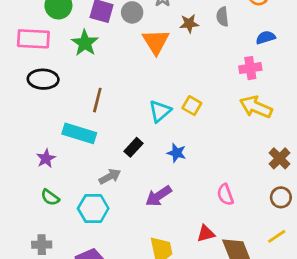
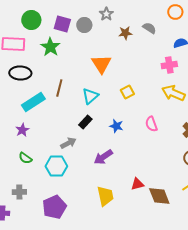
gray semicircle: (222, 17) -> (149, 28), turned 128
orange triangle: (156, 42) -> (101, 64), moved
yellow square: (192, 106) -> (127, 92), turned 32
cyan triangle: (160, 111) -> (90, 96), moved
cyan rectangle: (79, 133) -> (33, 102), moved, turned -50
pink semicircle: (225, 195) -> (151, 124), moved

